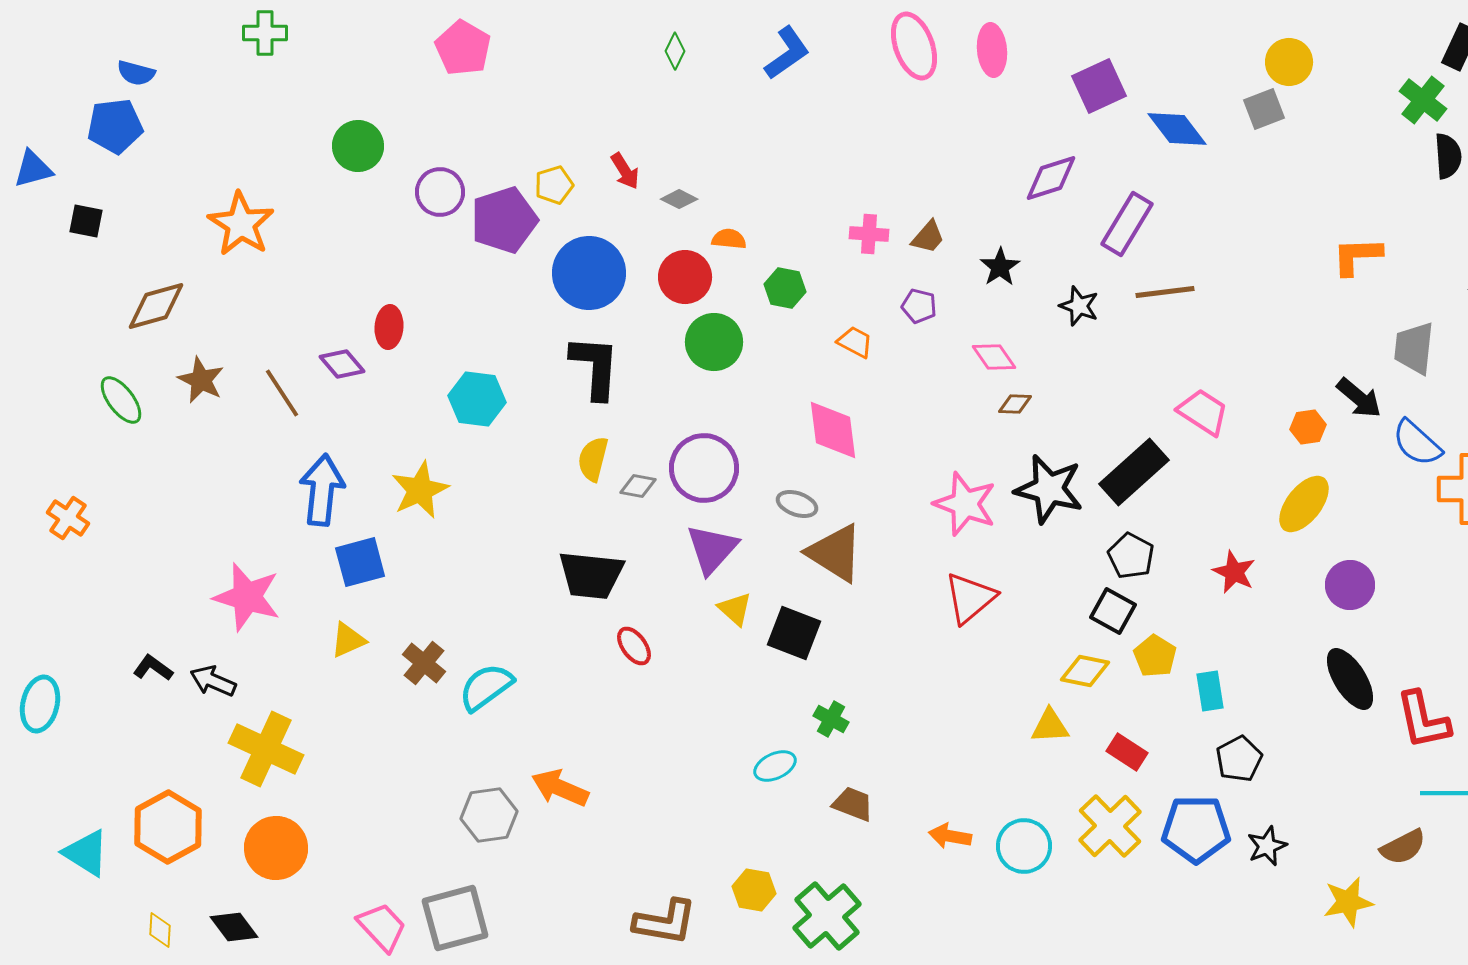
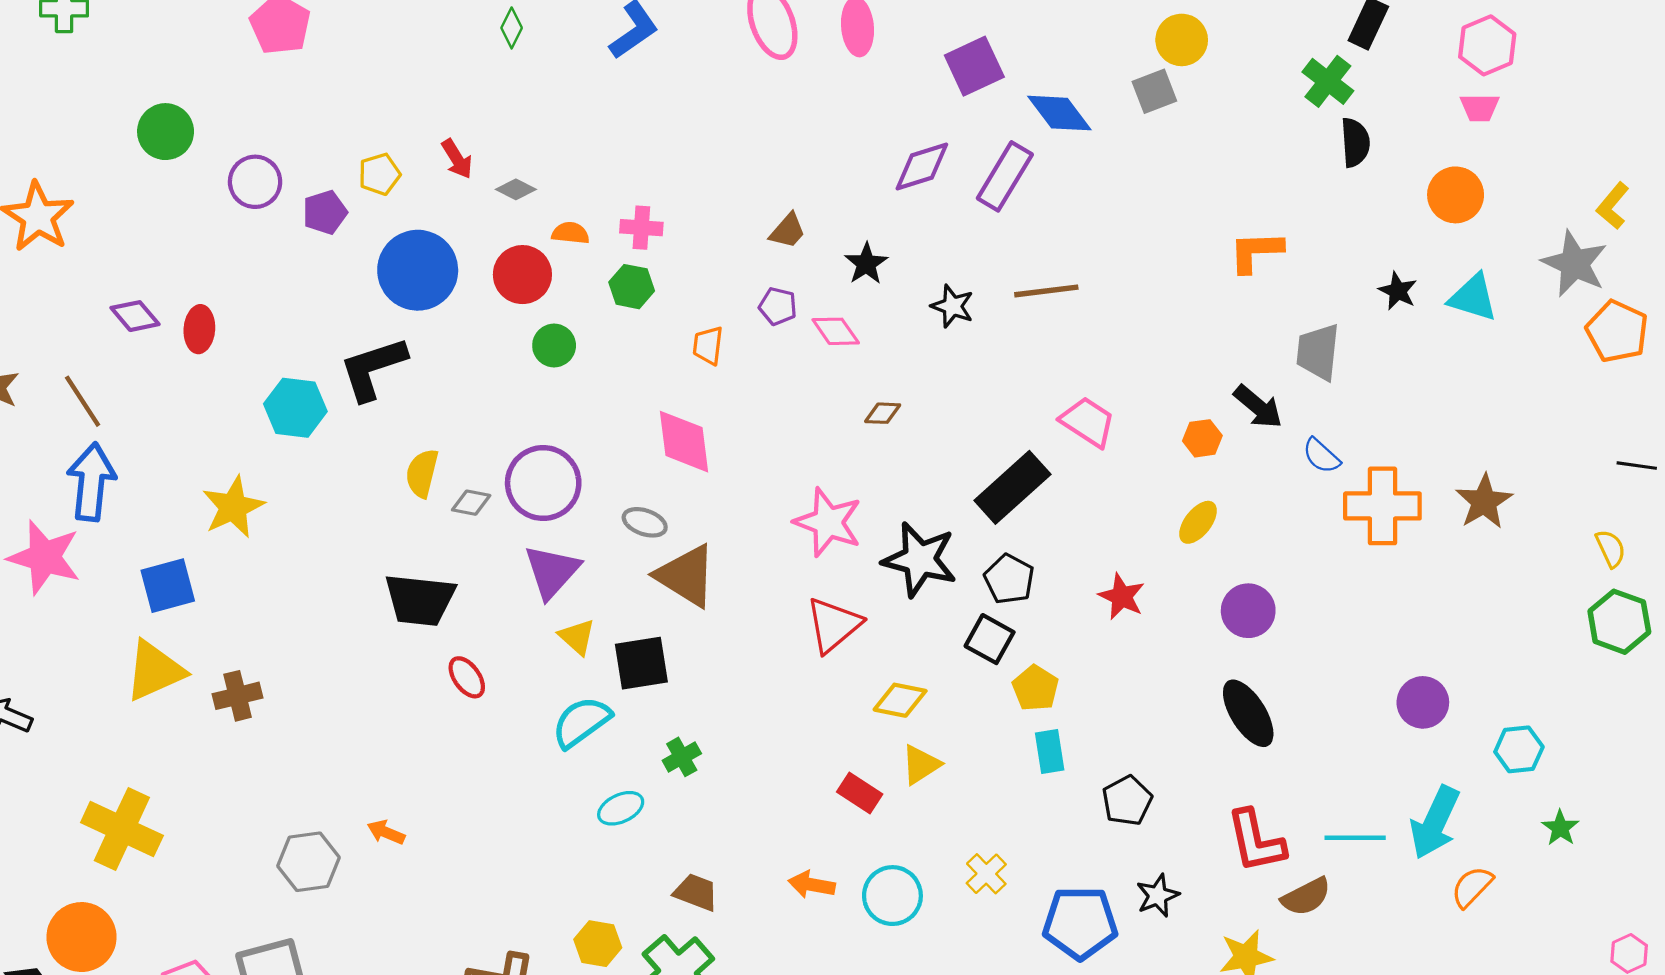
purple pentagon: (504, 220) -> (325, 212), size x0.6
purple rectangle: (1127, 224) -> (1005, 176), moved
pink cross: (869, 234) -> (641, 228), moved
green circle: (714, 342) -> (554, 346), size x0.7
orange trapezoid: (855, 342) -> (708, 346), turned -111
pink diamond: (994, 357) -> (836, 331), moved
purple diamond: (342, 364) -> (135, 316), moved
black L-shape: (595, 367) -> (373, 368), moved, turned -112
blue semicircle: (1417, 443) -> (1321, 456), size x0.7
black star: (1049, 489) -> (920, 559), moved
blue arrow: (322, 490) -> (91, 482), moved
yellow ellipse: (1304, 504) -> (1198, 522), size x0.7
pink star: (247, 597) -> (44, 557), moved
black square: (794, 633) -> (641, 663), turned -30
yellow triangle: (348, 640) -> (155, 671), size x1.6
brown cross: (424, 663) -> (238, 696), turned 36
yellow diamond: (1085, 671) -> (900, 700), moved
cyan semicircle: (486, 687) -> (581, 722), moved
cyan rectangle: (1210, 691) -> (1050, 752), moved
green cross: (831, 719) -> (682, 757), turned 32
red L-shape: (1423, 720) -> (1256, 841), moved
yellow triangle: (1050, 726) -> (921, 765), turned -30
yellow cross: (266, 749) -> (122, 829), moved
red rectangle: (1127, 752) -> (860, 793), moved
orange arrow: (560, 788) -> (386, 832), size x0.6
brown trapezoid: (853, 804) -> (696, 892), moved
yellow cross: (1110, 826) -> (986, 874), size x0.6
blue pentagon: (1196, 829) -> (1080, 923), moved
orange circle: (276, 848) -> (82, 937), moved

